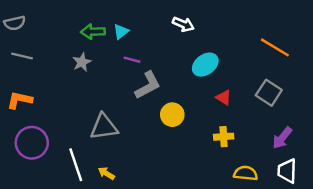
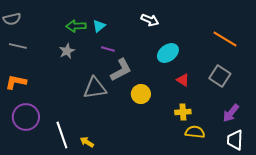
gray triangle: (104, 127) -> (95, 88), moved
yellow semicircle: (246, 173) -> (195, 132), moved

